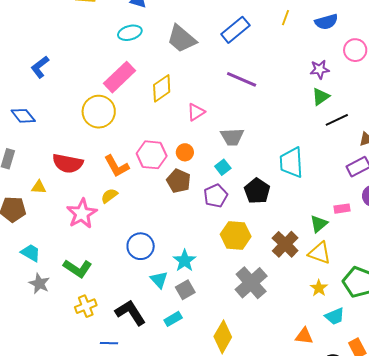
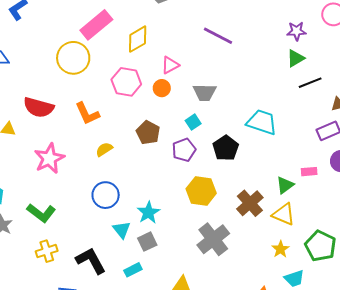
orange circle: (185, 152) -> (162, 88), moved
pink hexagon: (152, 155) -> (126, 82), moved
cyan trapezoid: (291, 163) -> (262, 122), turned 108
yellow semicircle: (109, 196) -> (104, 149), moved

